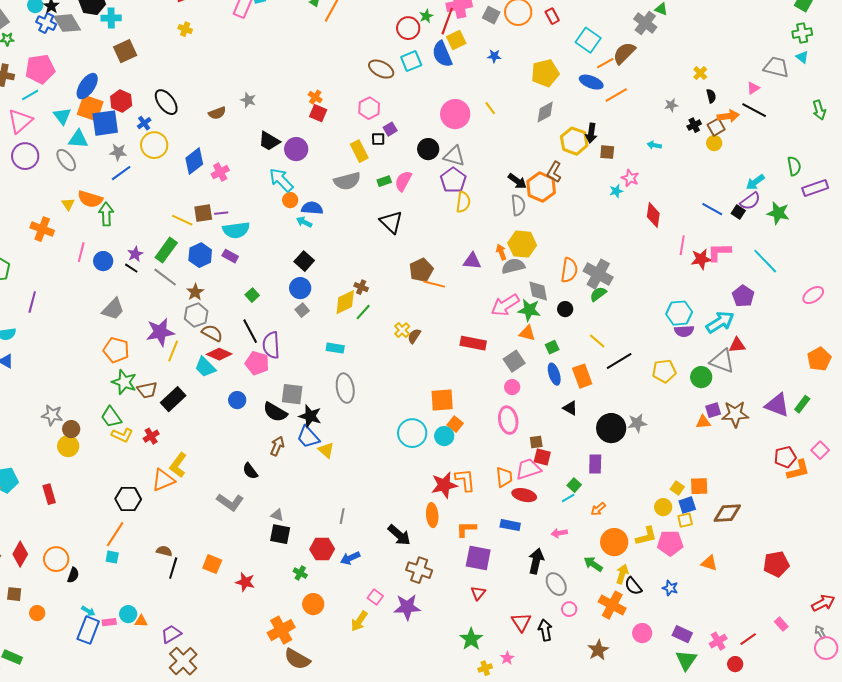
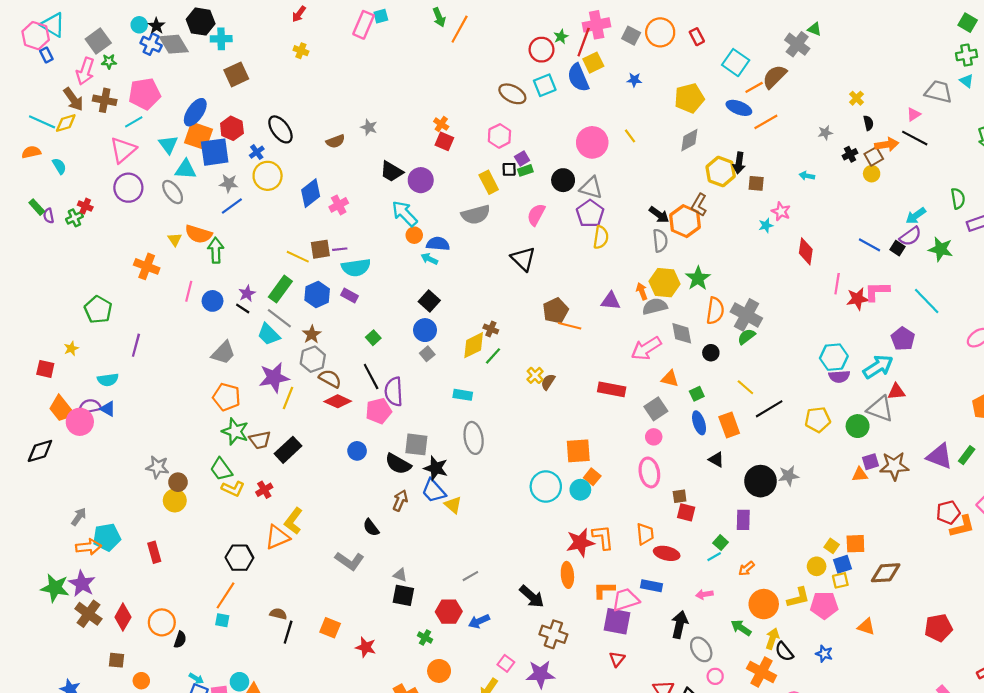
green rectangle: (384, 181) -> (525, 170), moved
green star: (529, 310) -> (698, 278), moved, turned 30
pink pentagon: (257, 363) -> (379, 411), turned -30
cyan trapezoid: (205, 367) -> (269, 334), moved
pink trapezoid: (528, 469) -> (626, 600), moved
gray line: (342, 516) -> (470, 576), turned 49

